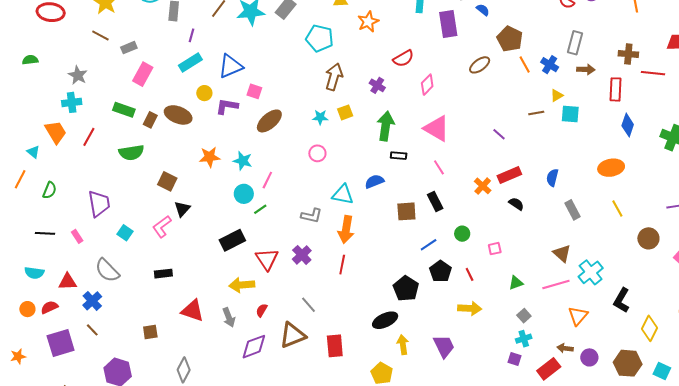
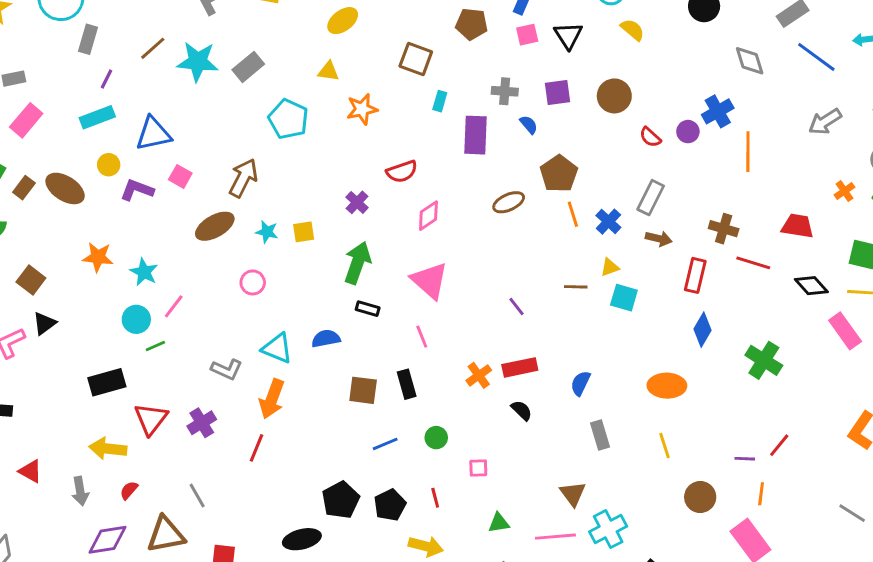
brown arrow: (334, 77) -> (243, 178), moved
brown ellipse: (269, 121) -> (215, 226), moved
black pentagon: (440, 271) -> (390, 505), moved
red triangle: (193, 311) -> (30, 471), size x0.7

